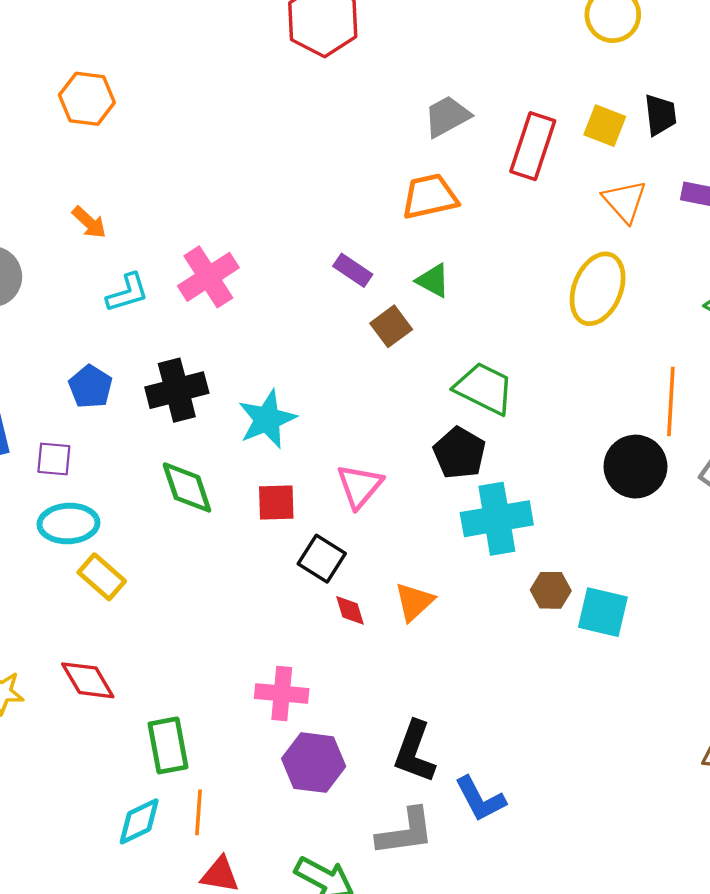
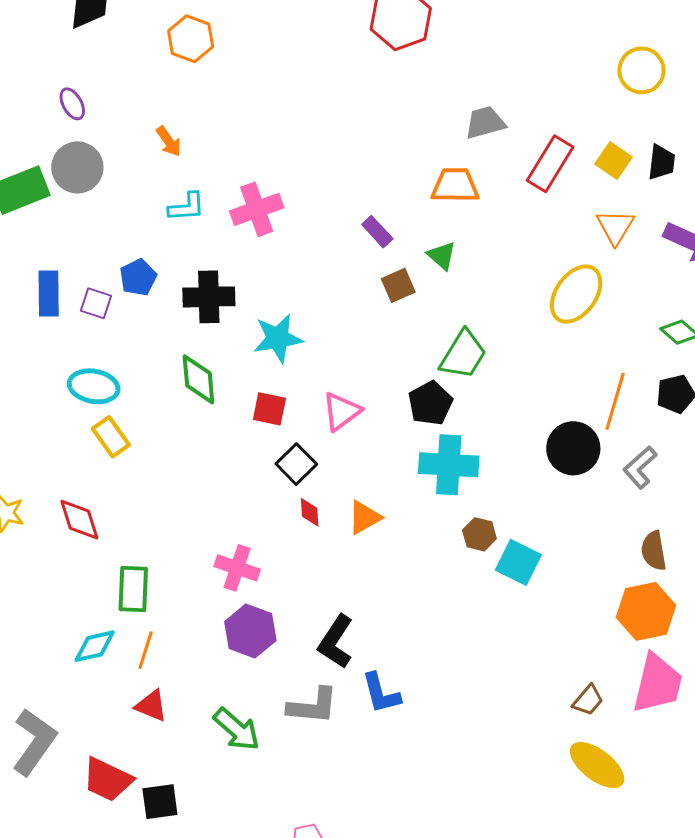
green trapezoid: (484, 388) -> (463, 355), turned 82
purple square: (54, 459) -> (96, 303), moved

